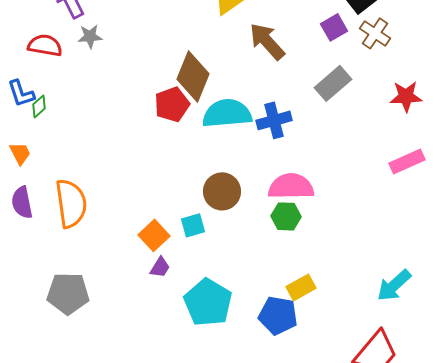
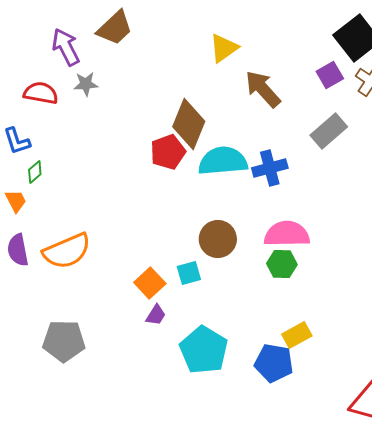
green diamond: (39, 106) -> (35, 172), moved
orange semicircle: (71, 203) -> (67, 251), turned 75

